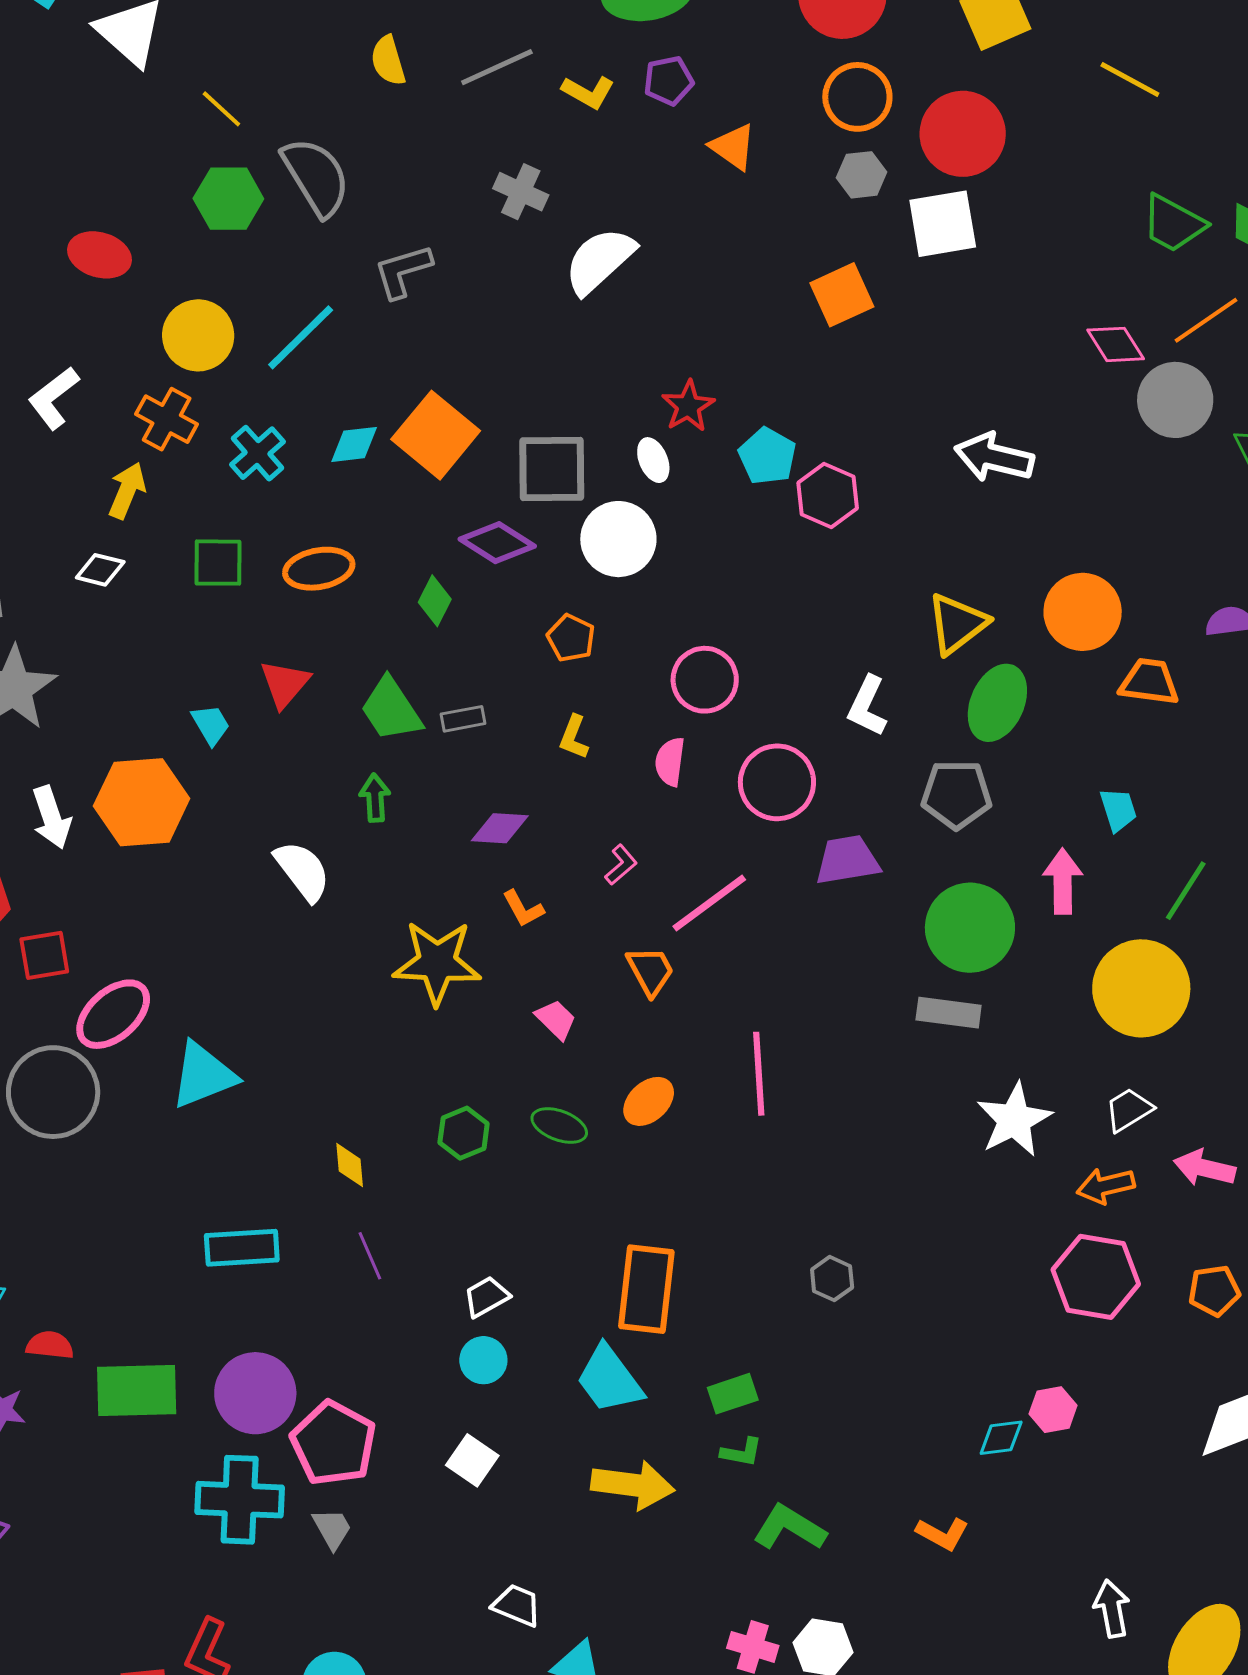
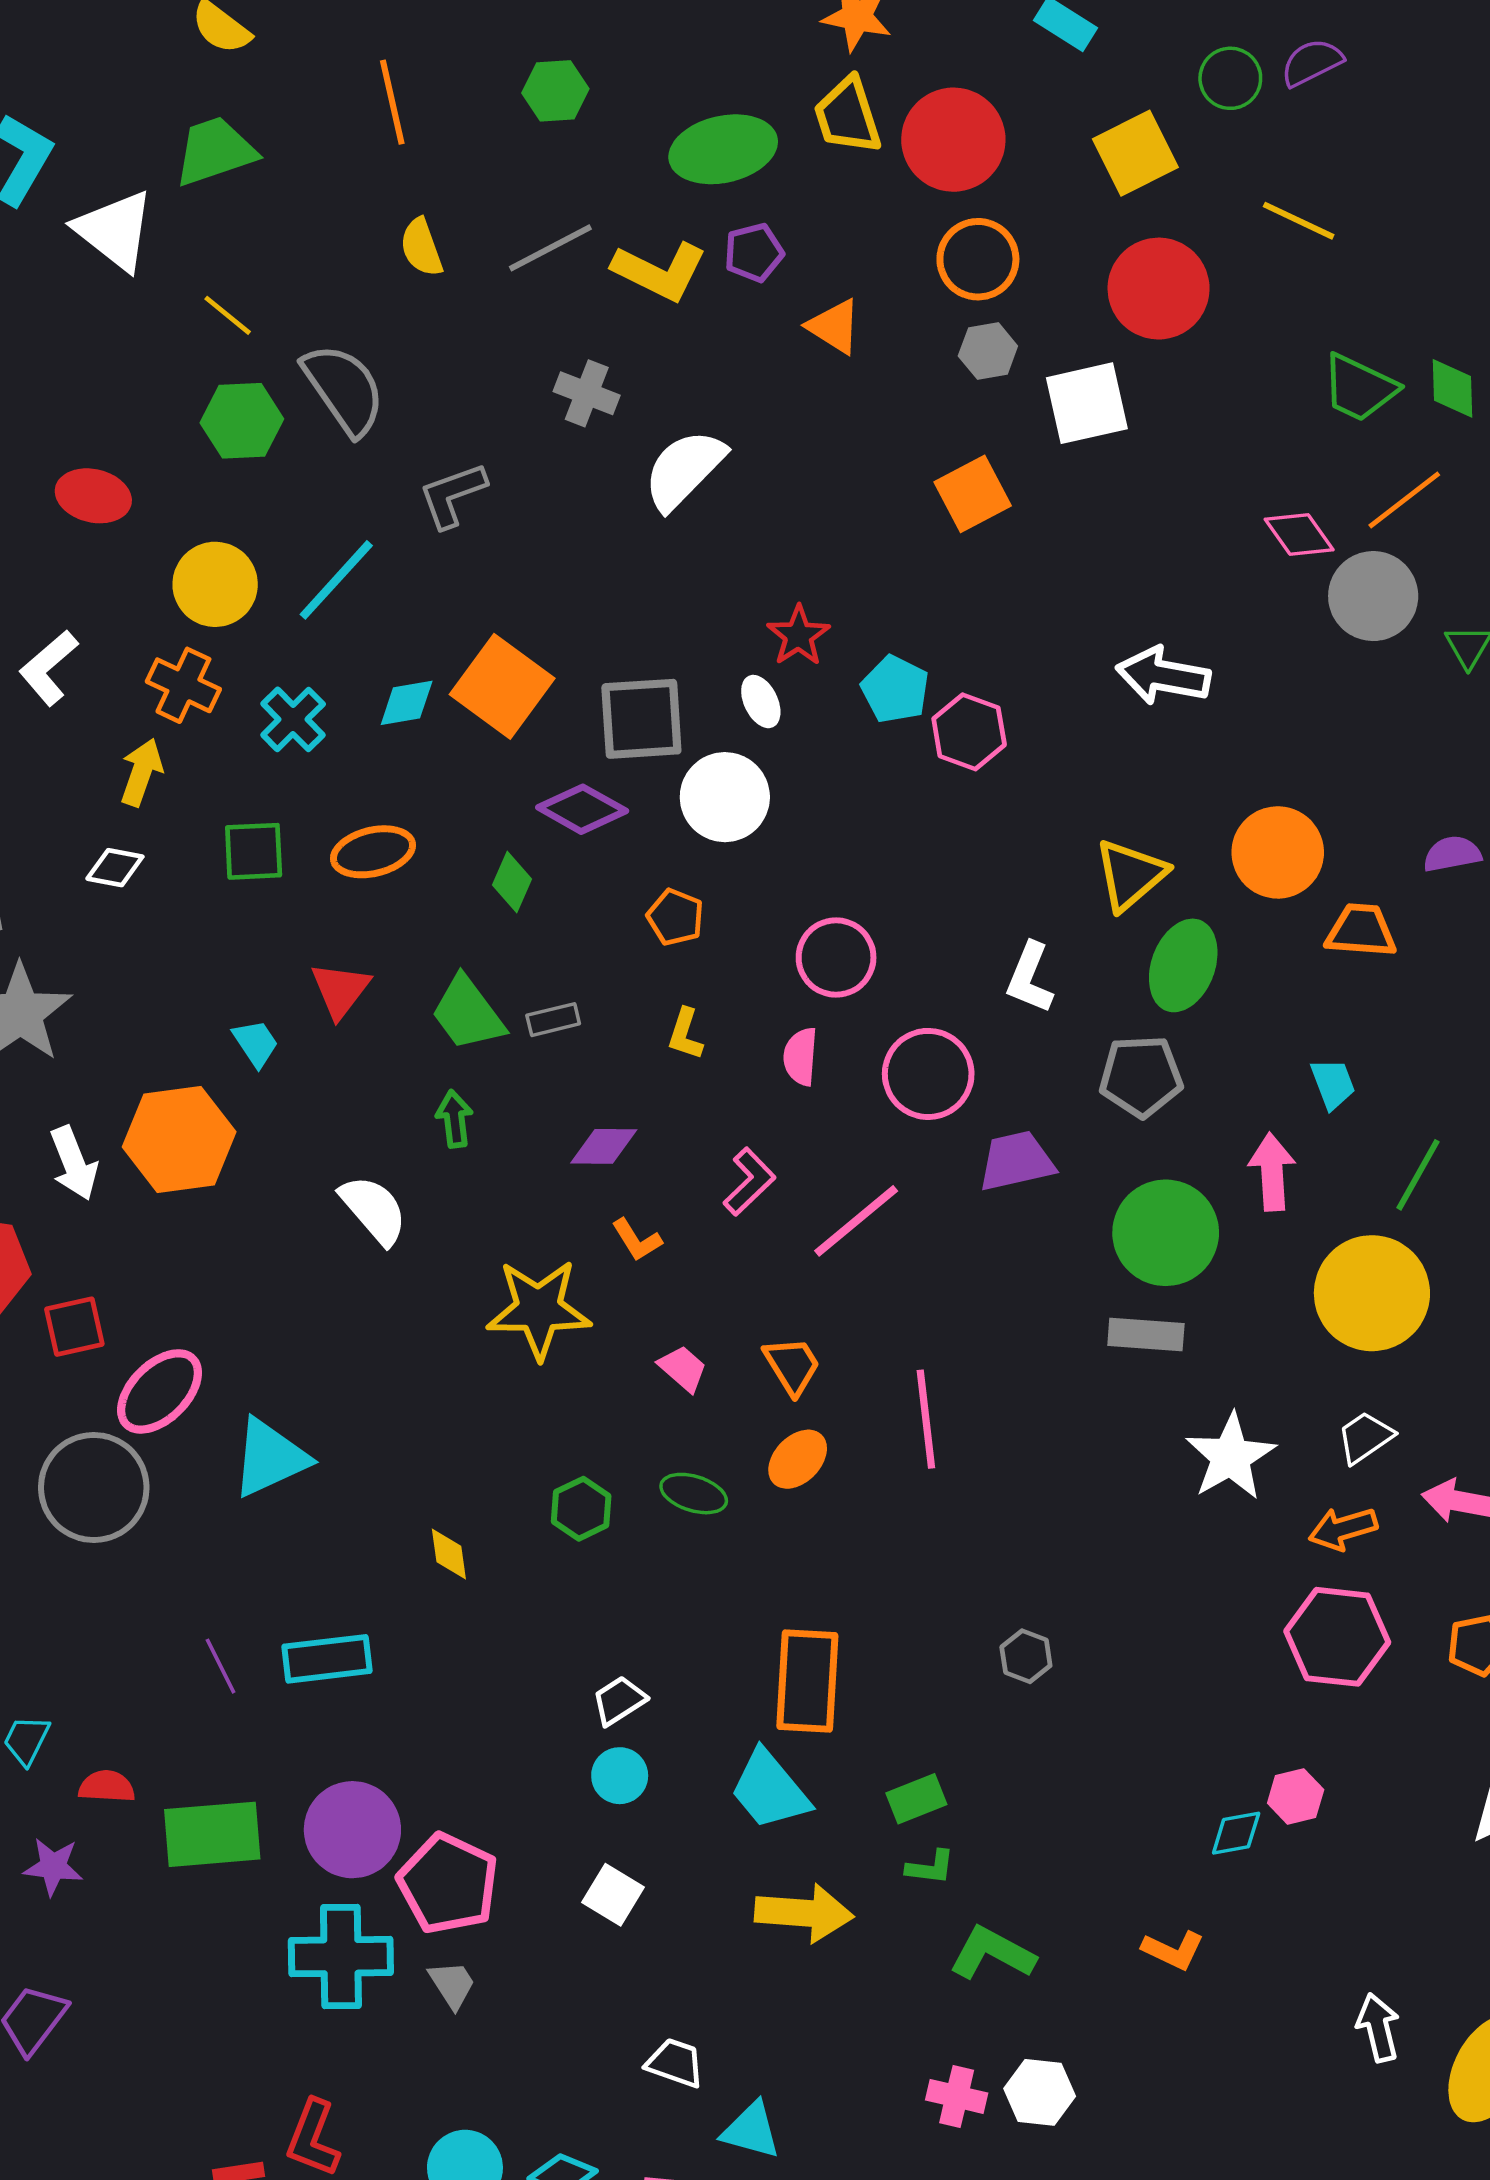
yellow L-shape: (588, 92) -> (660, 271), size x1.5
red circle: (963, 134) -> (1159, 289), moved
pink L-shape: (621, 865) -> (749, 1182), size x1.4
orange trapezoid: (650, 971) -> (792, 1366), moved
purple line: (370, 1256) -> (221, 1666), moved

